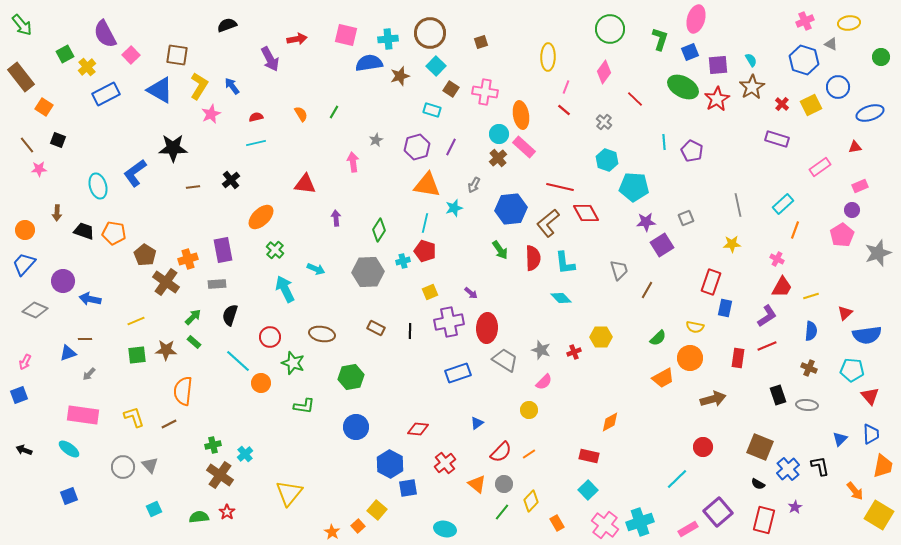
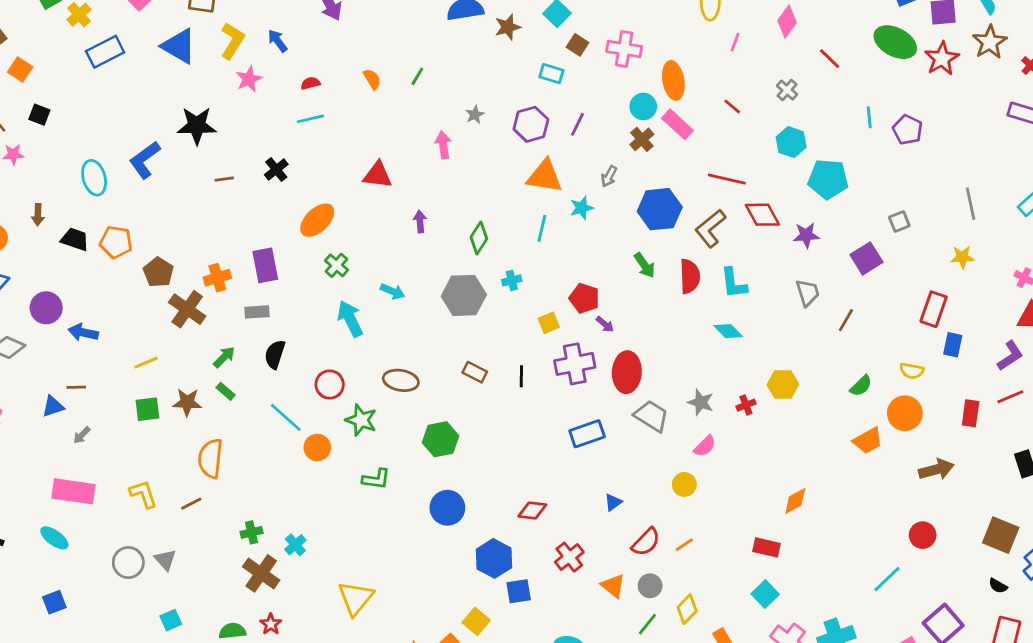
red line: (564, 110) -> (732, 106), moved
purple star: (646, 222) -> (806, 235), moved
red pentagon: (425, 251) -> (584, 298), moved

